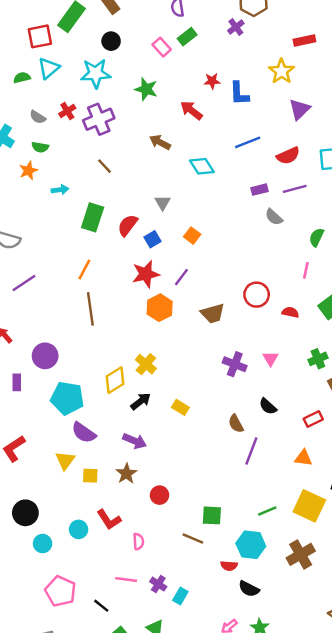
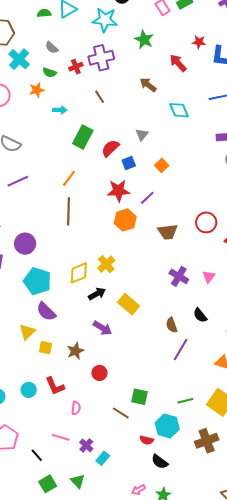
red cross: (67, 111) -> (76, 67), moved
yellow rectangle: (180, 407) -> (129, 304), size x1.5
purple arrow: (135, 441) -> (102, 328), moved

